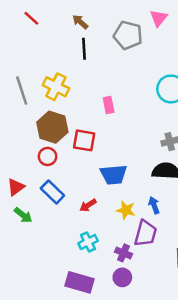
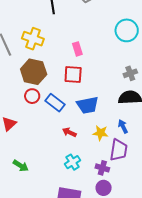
red square: (84, 140) -> (73, 75), moved
blue rectangle: (52, 192) -> (55, 103), moved
red arrow: (88, 205) -> (69, 132), turned 64
green arrow: (23, 215) -> (21, 166), moved

